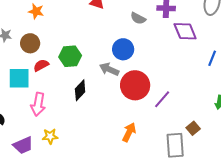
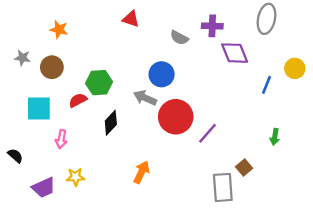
red semicircle: (41, 65) -> (78, 100), moved
pink arrow: (38, 104) -> (61, 139), size x0.7
orange arrow: (129, 132) -> (142, 172), moved

